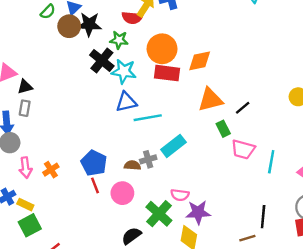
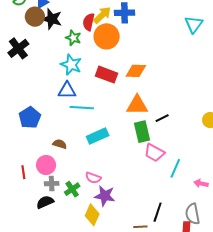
red semicircle: (132, 18) -> (89, 22), turned 84
orange circle: (162, 49) -> (107, 36), moved
black cross: (102, 60) -> (18, 48), moved
green rectangle: (223, 129) -> (142, 132), size x1.5
gray cross: (148, 159) -> (52, 184), moved
blue pentagon: (94, 163) -> (30, 118), moved
red line: (95, 185) -> (23, 172), moved
green cross: (159, 214) -> (72, 189), size x0.7

